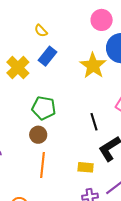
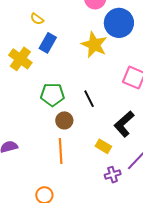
black line: (94, 122) -> (89, 99), moved
brown circle: (38, 135) -> (64, 120), moved
yellow rectangle: (86, 167) -> (103, 146), turned 35

